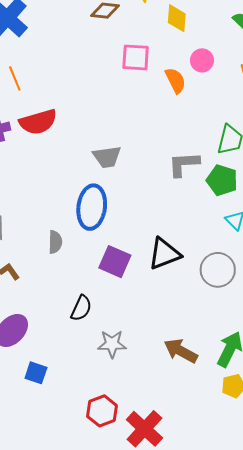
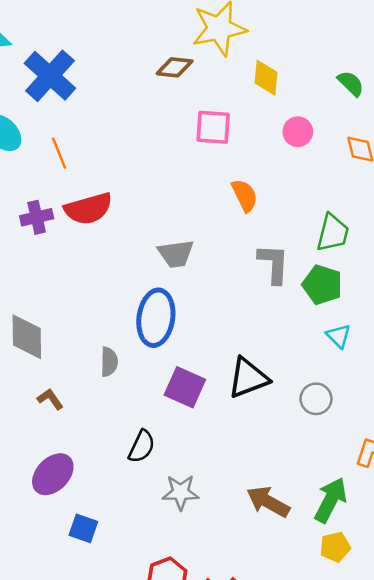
orange semicircle: (175, 80) -> (245, 195), moved
gray L-shape: (184, 164) -> (274, 264), turned 96
gray circle: (218, 270) -> (316, 399), size x0.7

